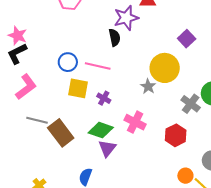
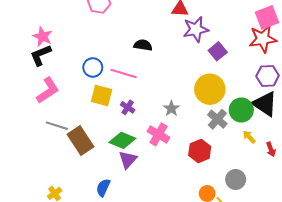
purple star: (126, 18) -> (196, 29), moved
black semicircle: (115, 37) -> (143, 45), turned -72
yellow circle: (165, 68) -> (210, 89), moved
gray star: (148, 86) -> (171, 108), moved

